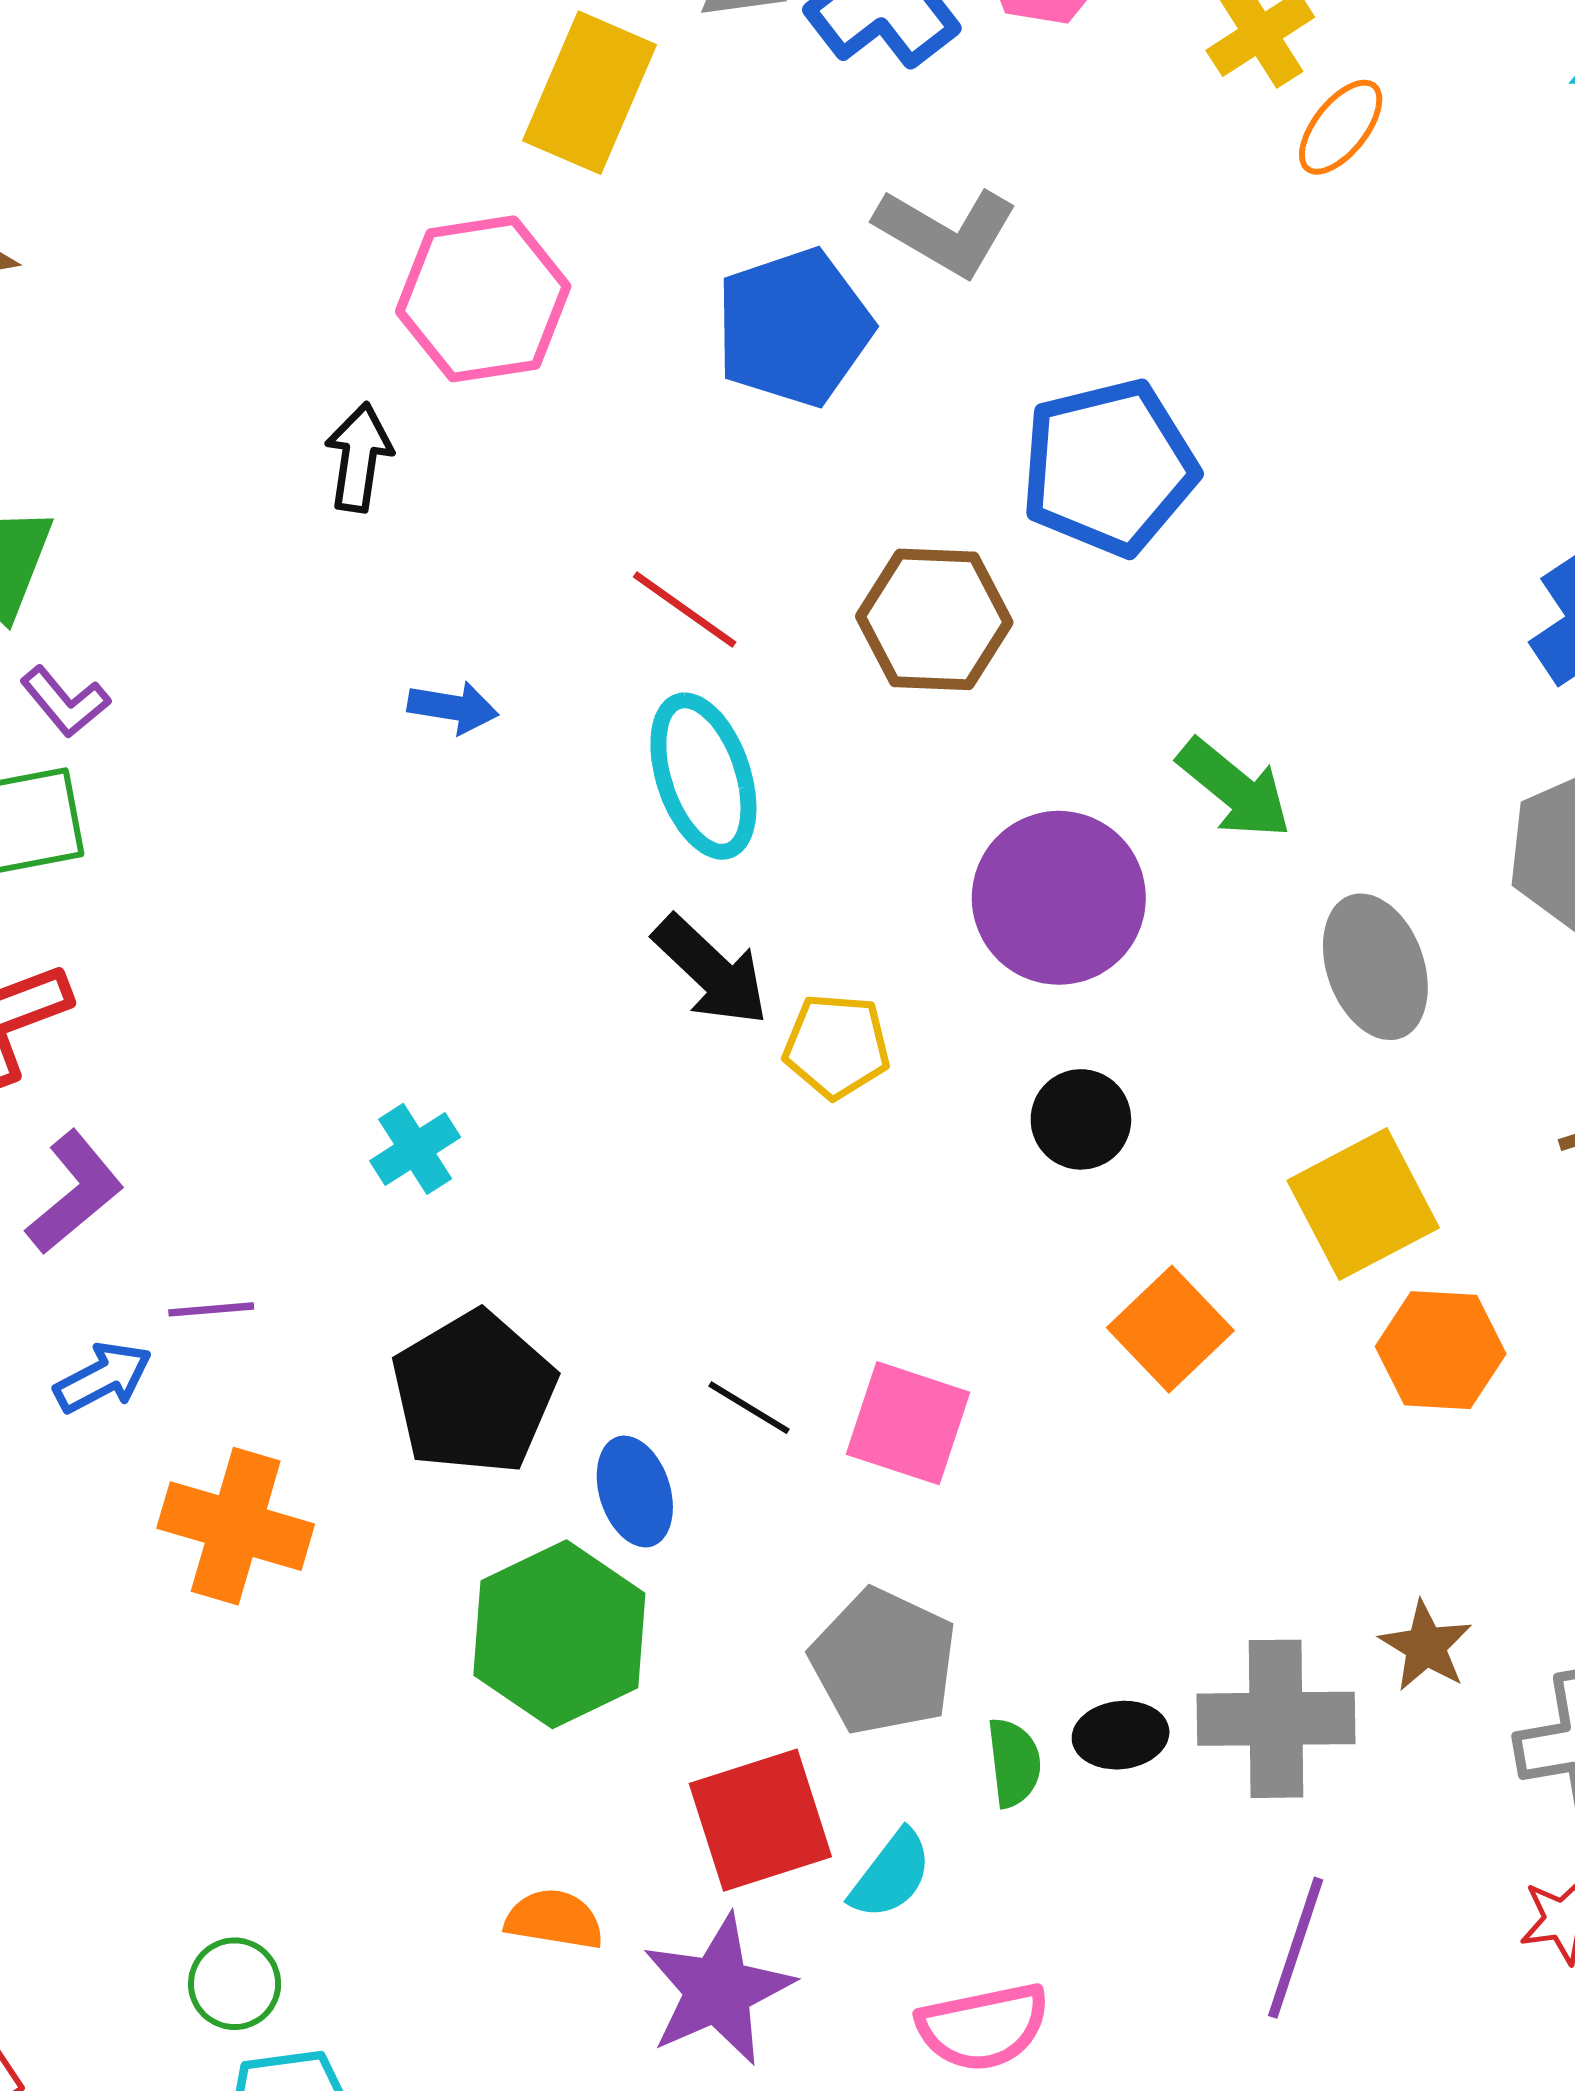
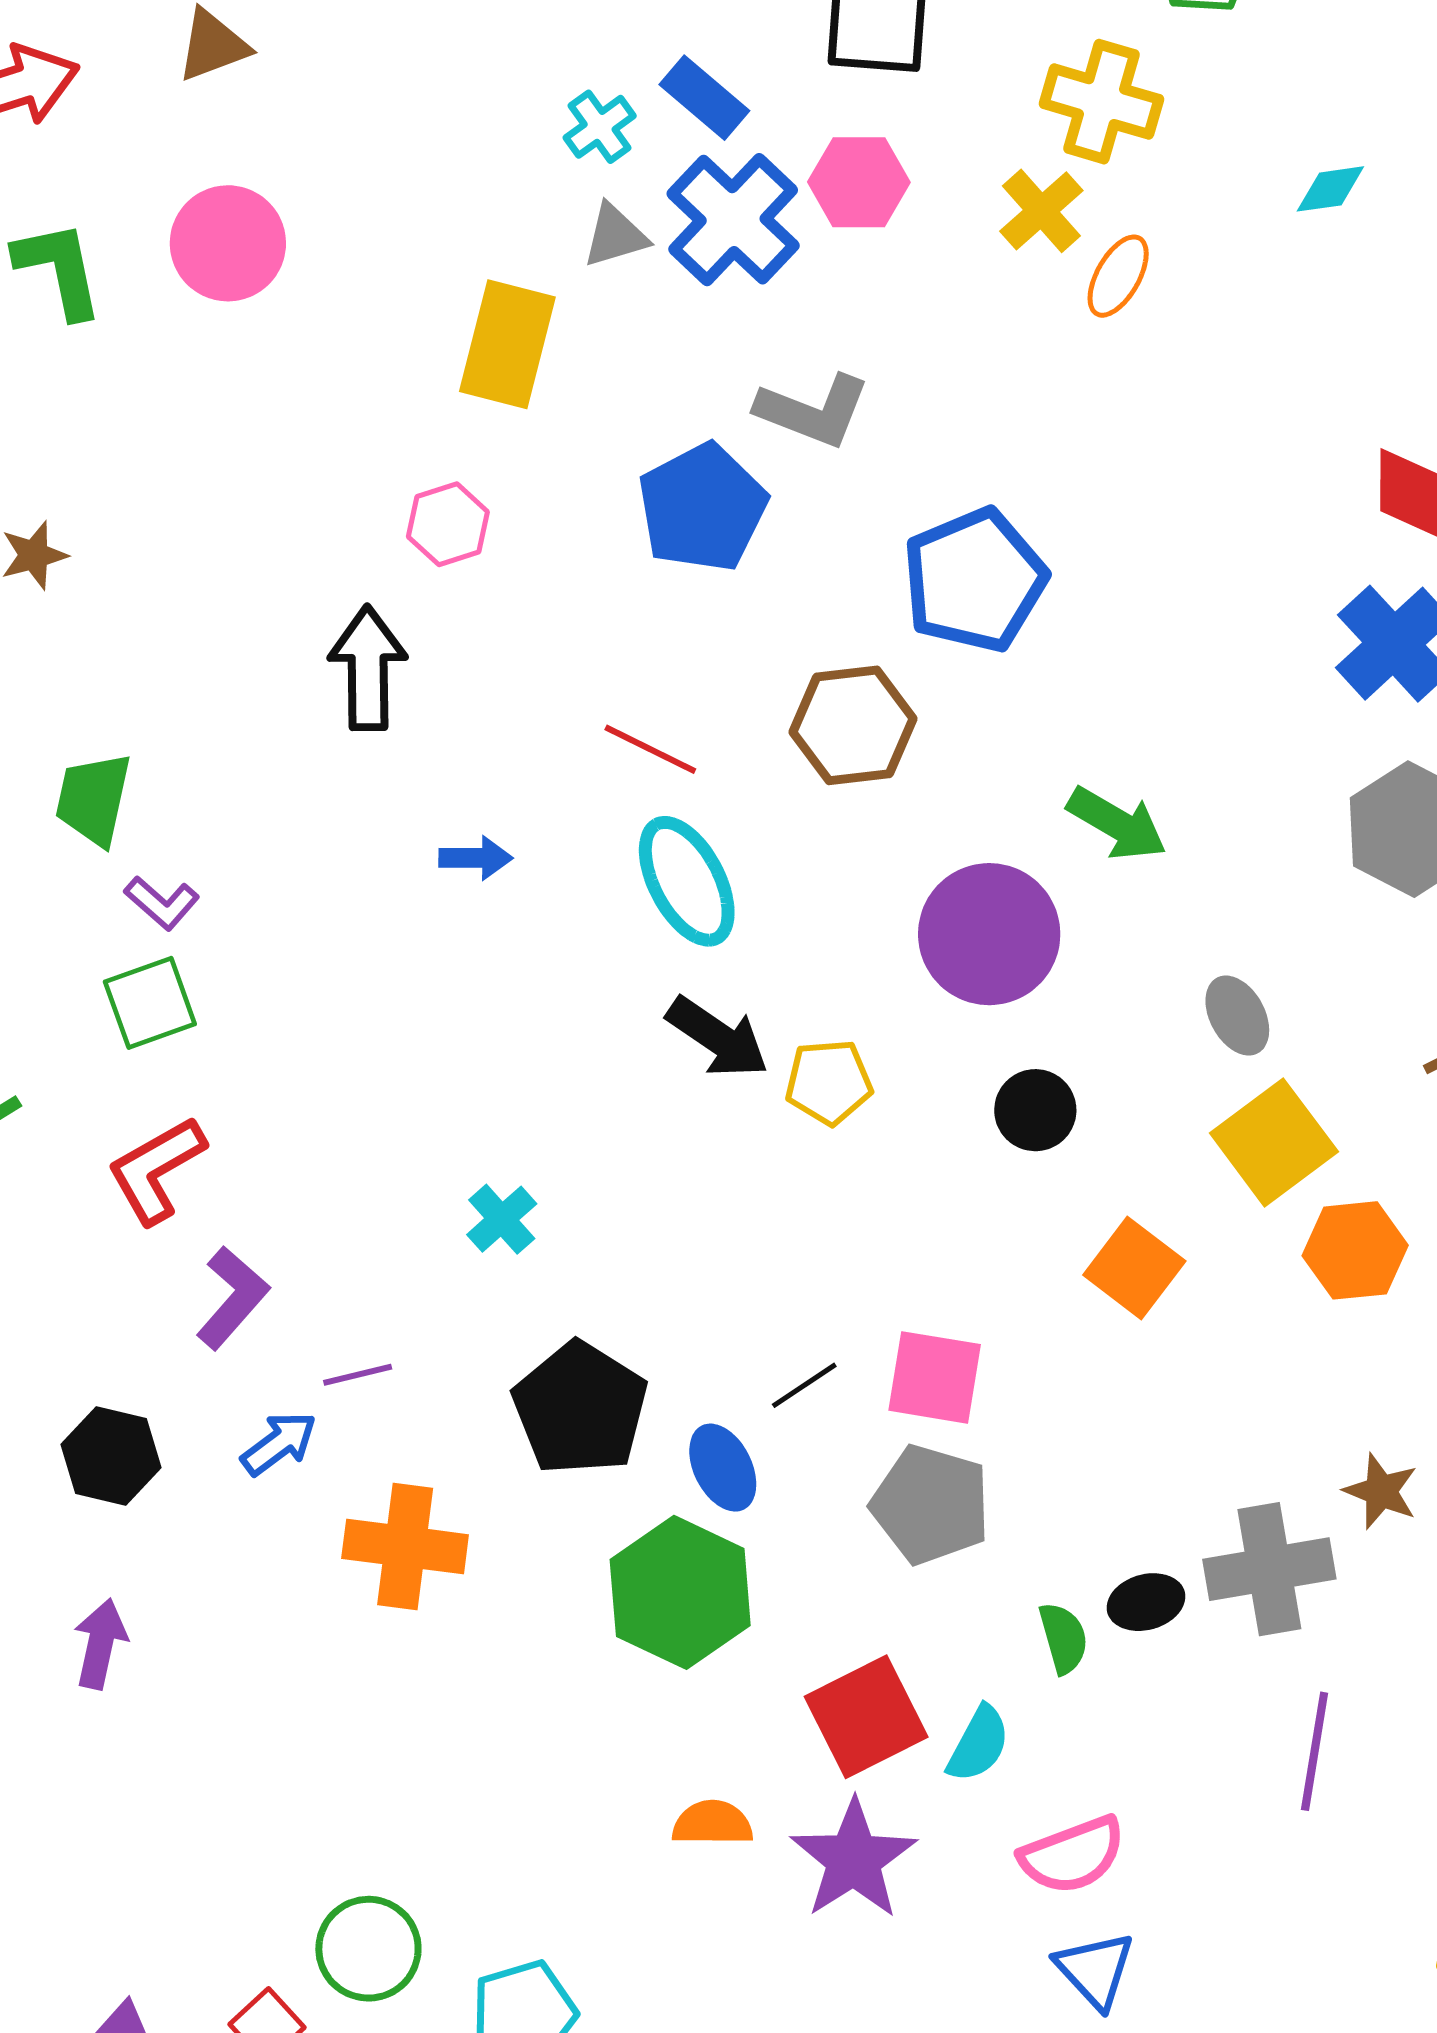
pink hexagon: (483, 299) -> (448, 524), size x0.6
black arrow: (359, 457) -> (368, 668), size x1.4
gray ellipse: (1375, 967) -> (1237, 1016), moved, size x0.7
black line: (749, 1408) -> (804, 1385), turned -56
gray pentagon: (884, 1662) -> (931, 1505), moved
green circle: (235, 1984) -> (368, 1949), moved, size x1.4

